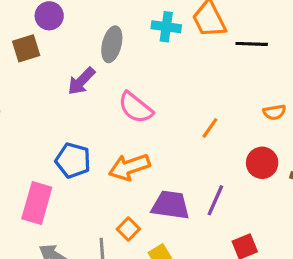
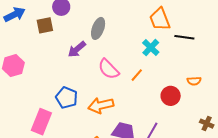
cyan cross: (166, 27) -> (151, 48), moved, turned 30
orange line: (210, 128) -> (137, 75), moved
red circle: (262, 163) -> (171, 96), moved

